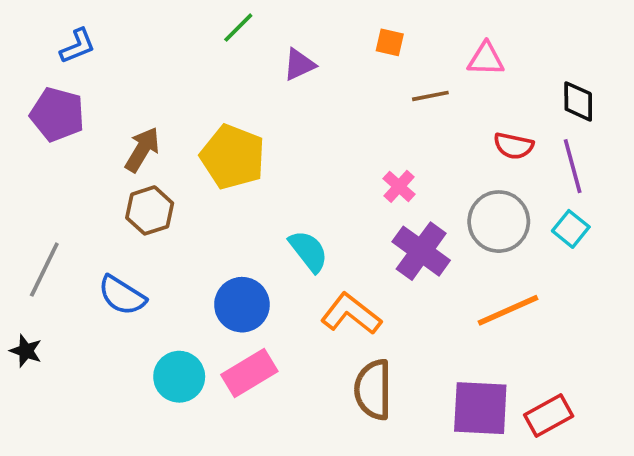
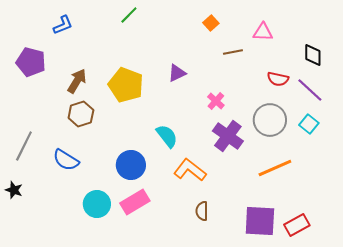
orange square: (390, 42) -> (211, 23), turned 35
blue L-shape: (78, 46) -> (63, 25), moved
purple triangle: (299, 65) -> (177, 73), moved
purple line: (573, 166) -> (310, 90), turned -32
brown semicircle: (373, 390) -> (202, 211), size x0.6

